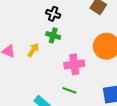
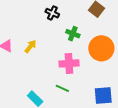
green cross: (53, 35) -> (73, 34), moved

